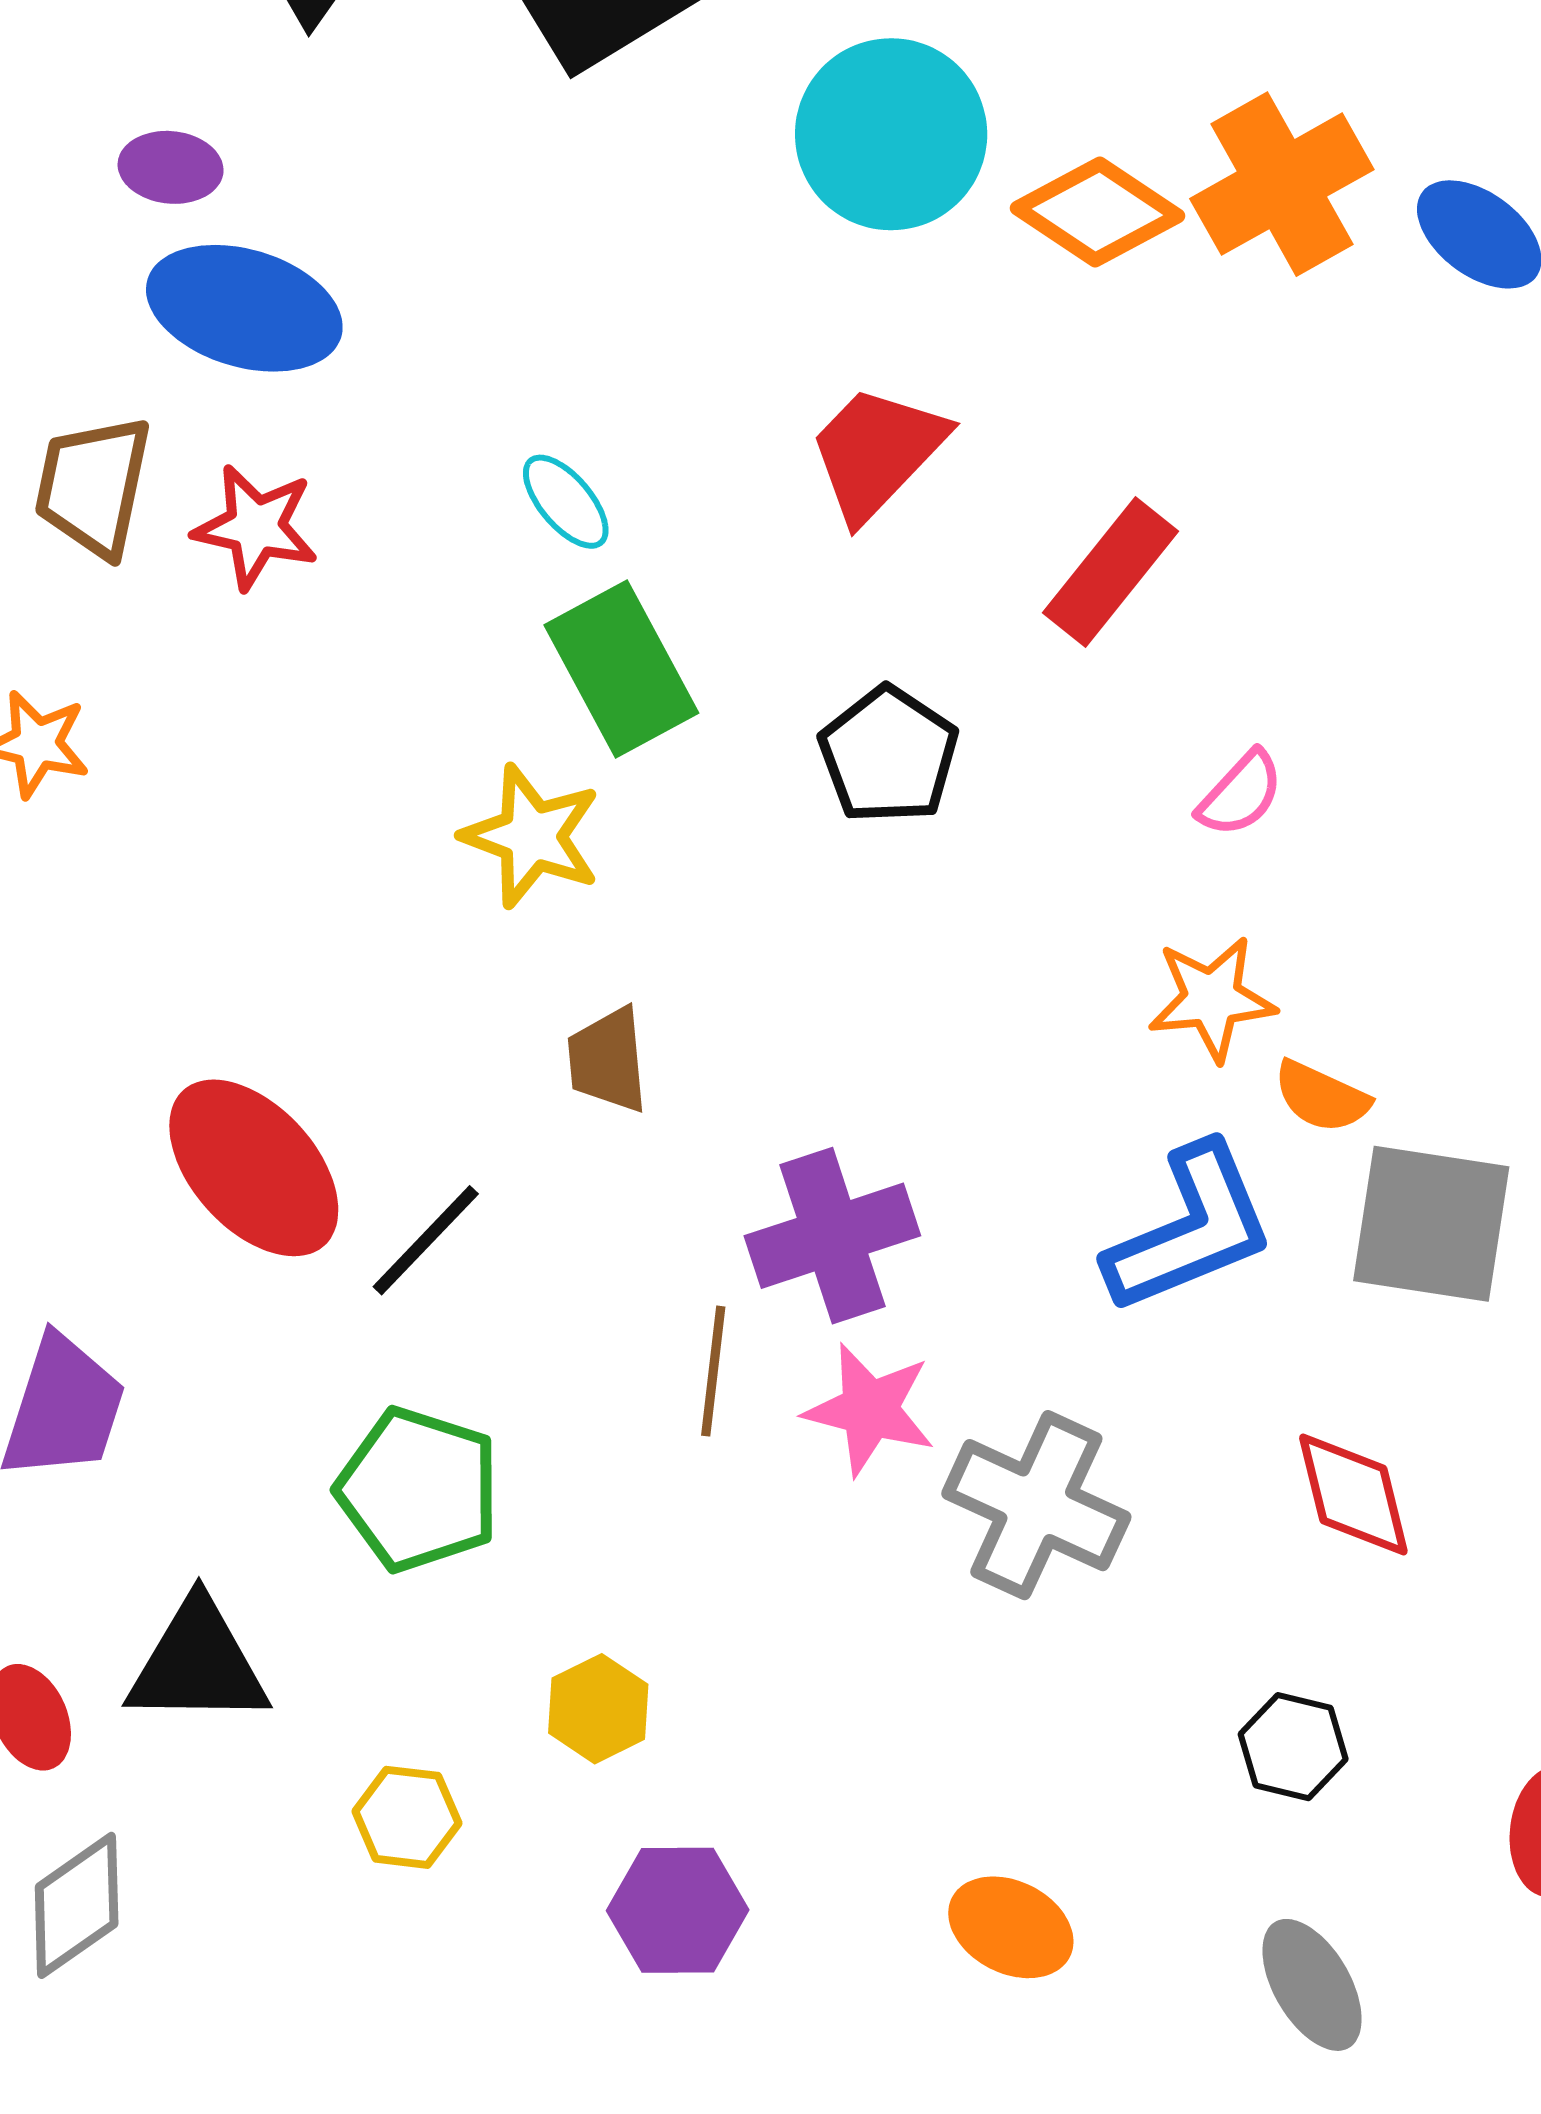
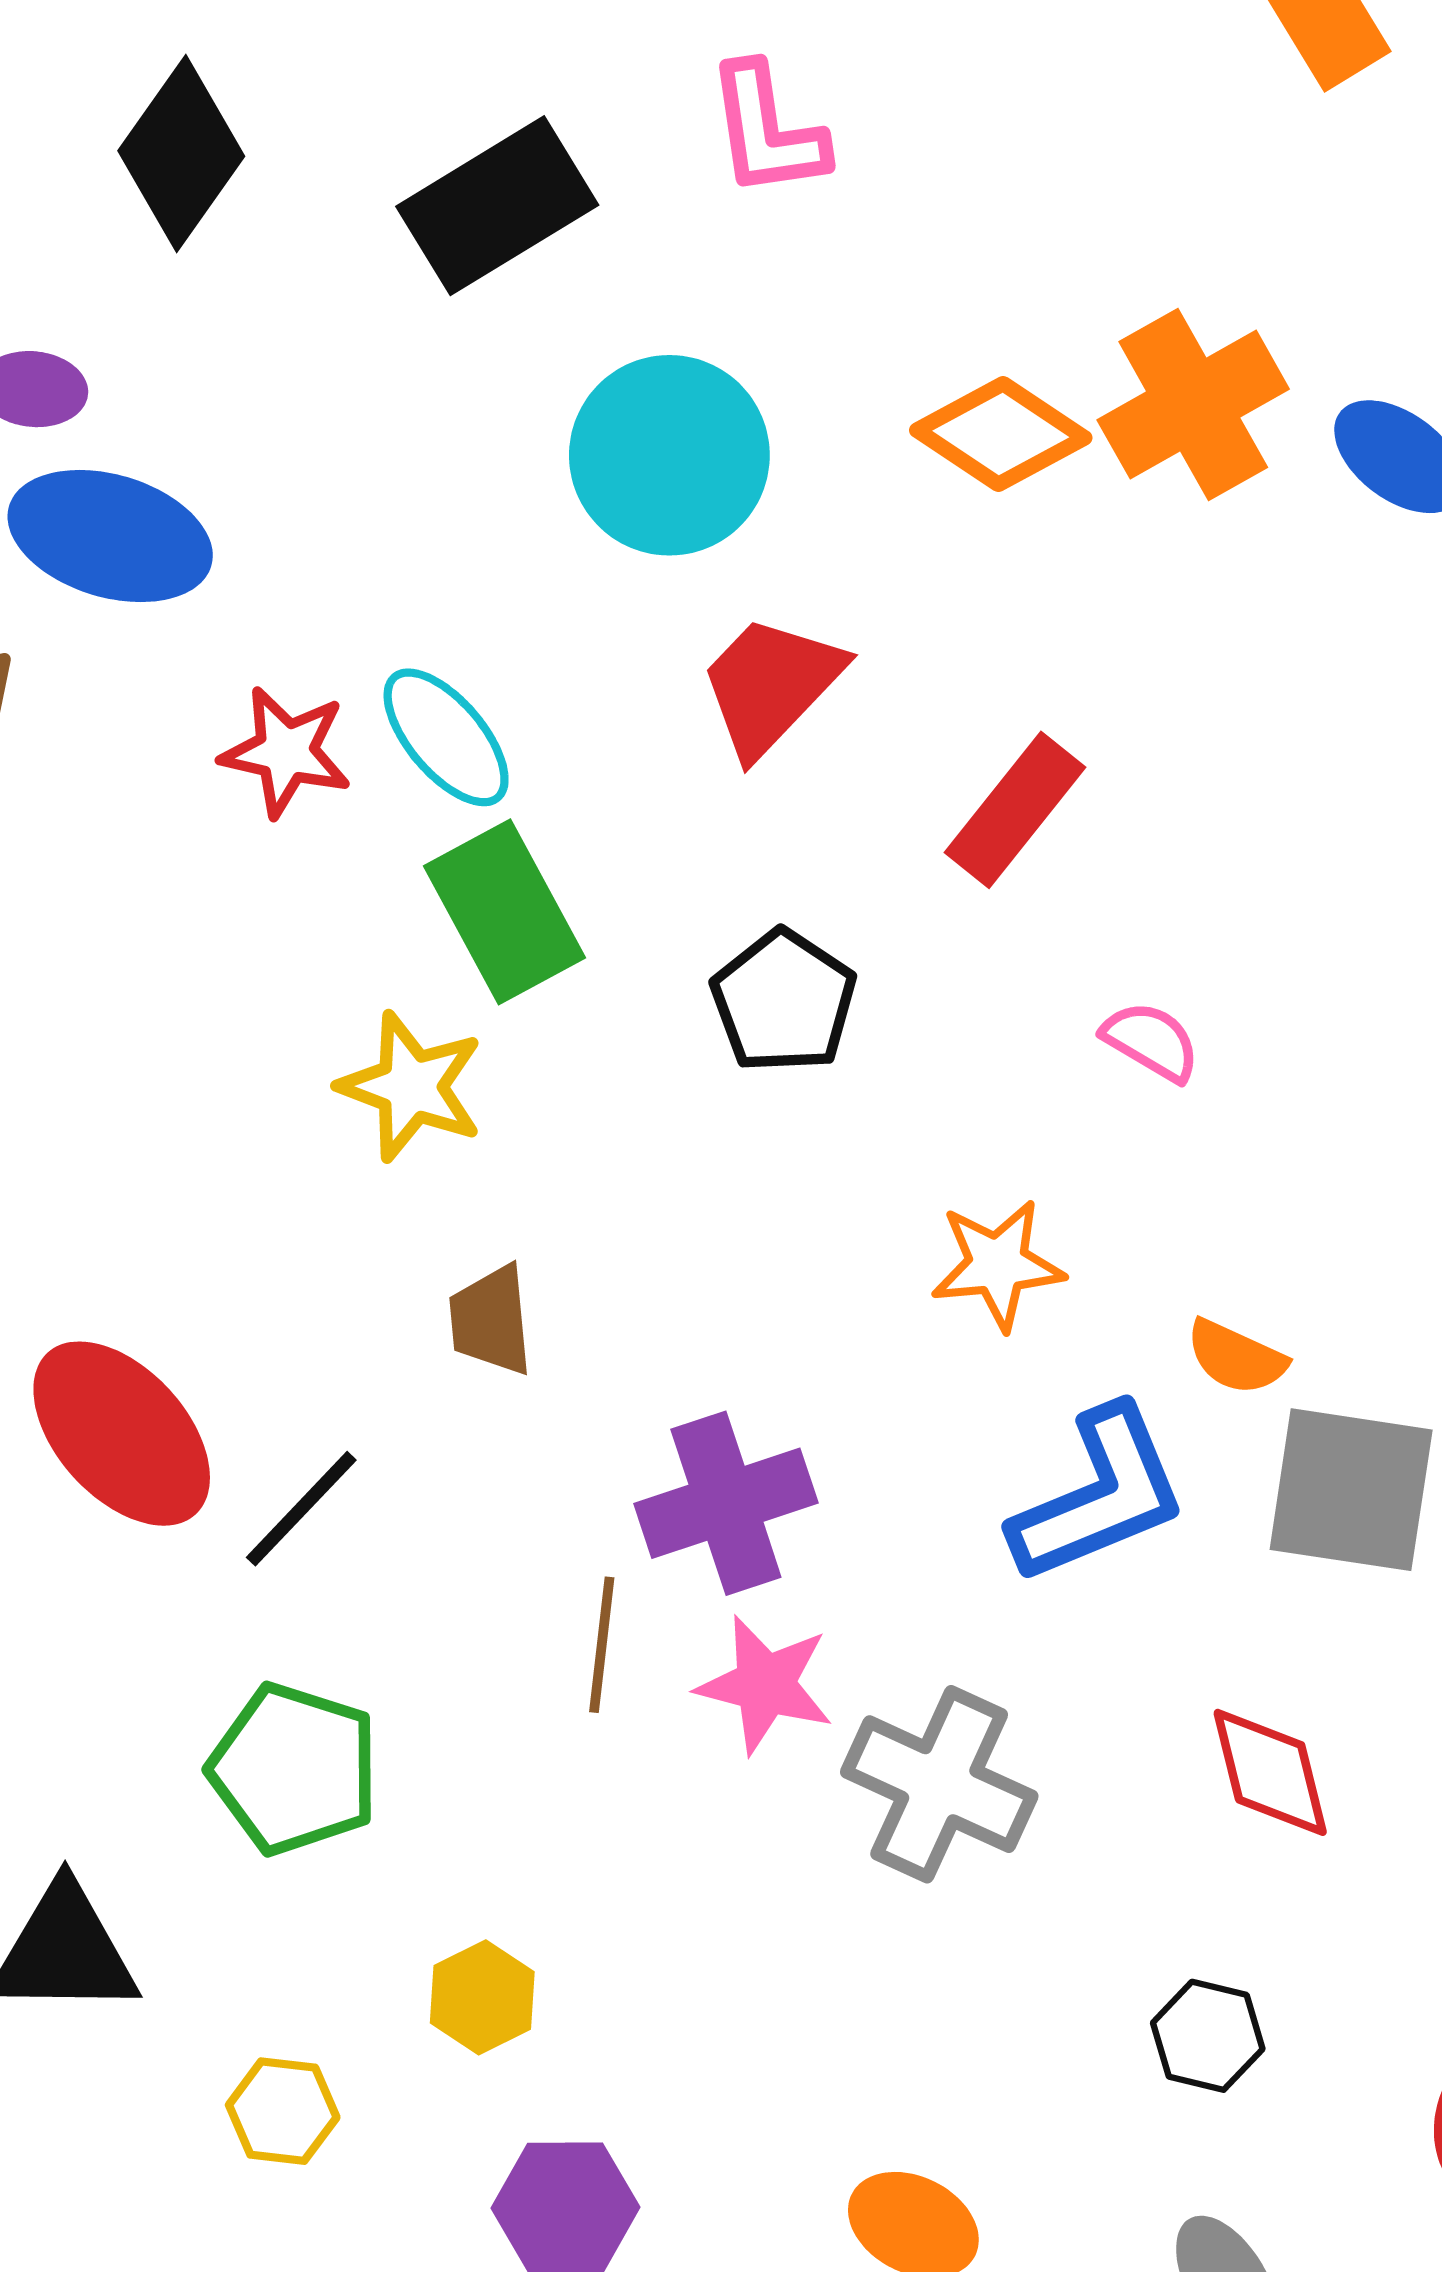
cyan circle: (891, 134) -> (669, 455), moved
cyan ellipse: (566, 502) -> (446, 737), size x1.4
red star: (256, 527) -> (286, 752), moved
pink semicircle: (1241, 794) -> (1151, 1041), turned -102
orange star: (1212, 999) -> (998, 1265), moved

